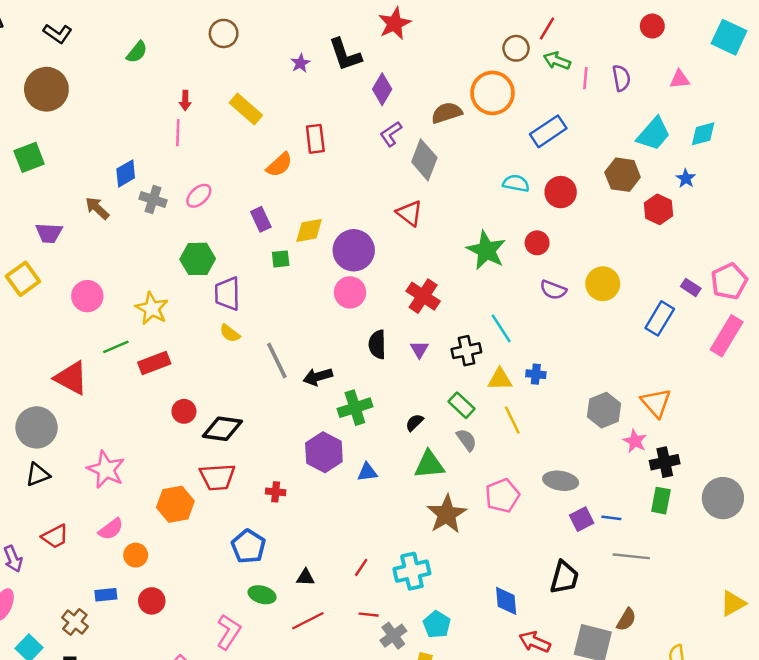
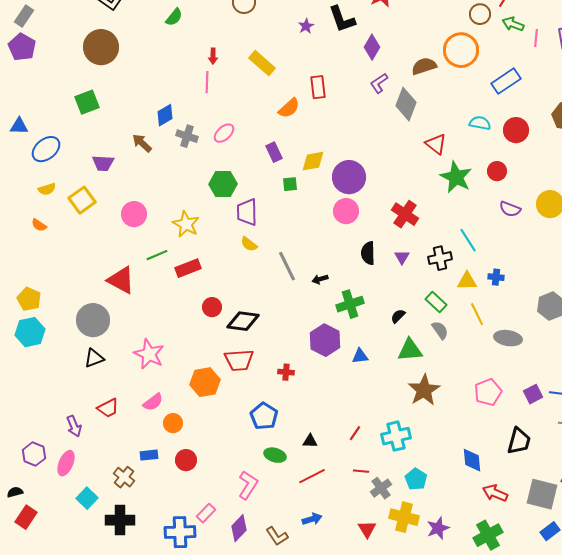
red triangle: (409, 213) -> (436, 144), moved
black arrow: (318, 377) -> (320, 279), size x0.7
gray ellipse: (561, 481) -> (508, 338), moved
pink pentagon: (502, 496) -> (488, 392), moved

